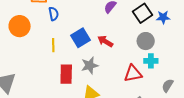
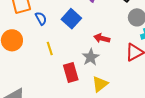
blue square: (80, 38) -> (71, 19), moved
red arrow: (105, 41) -> (102, 38), moved

